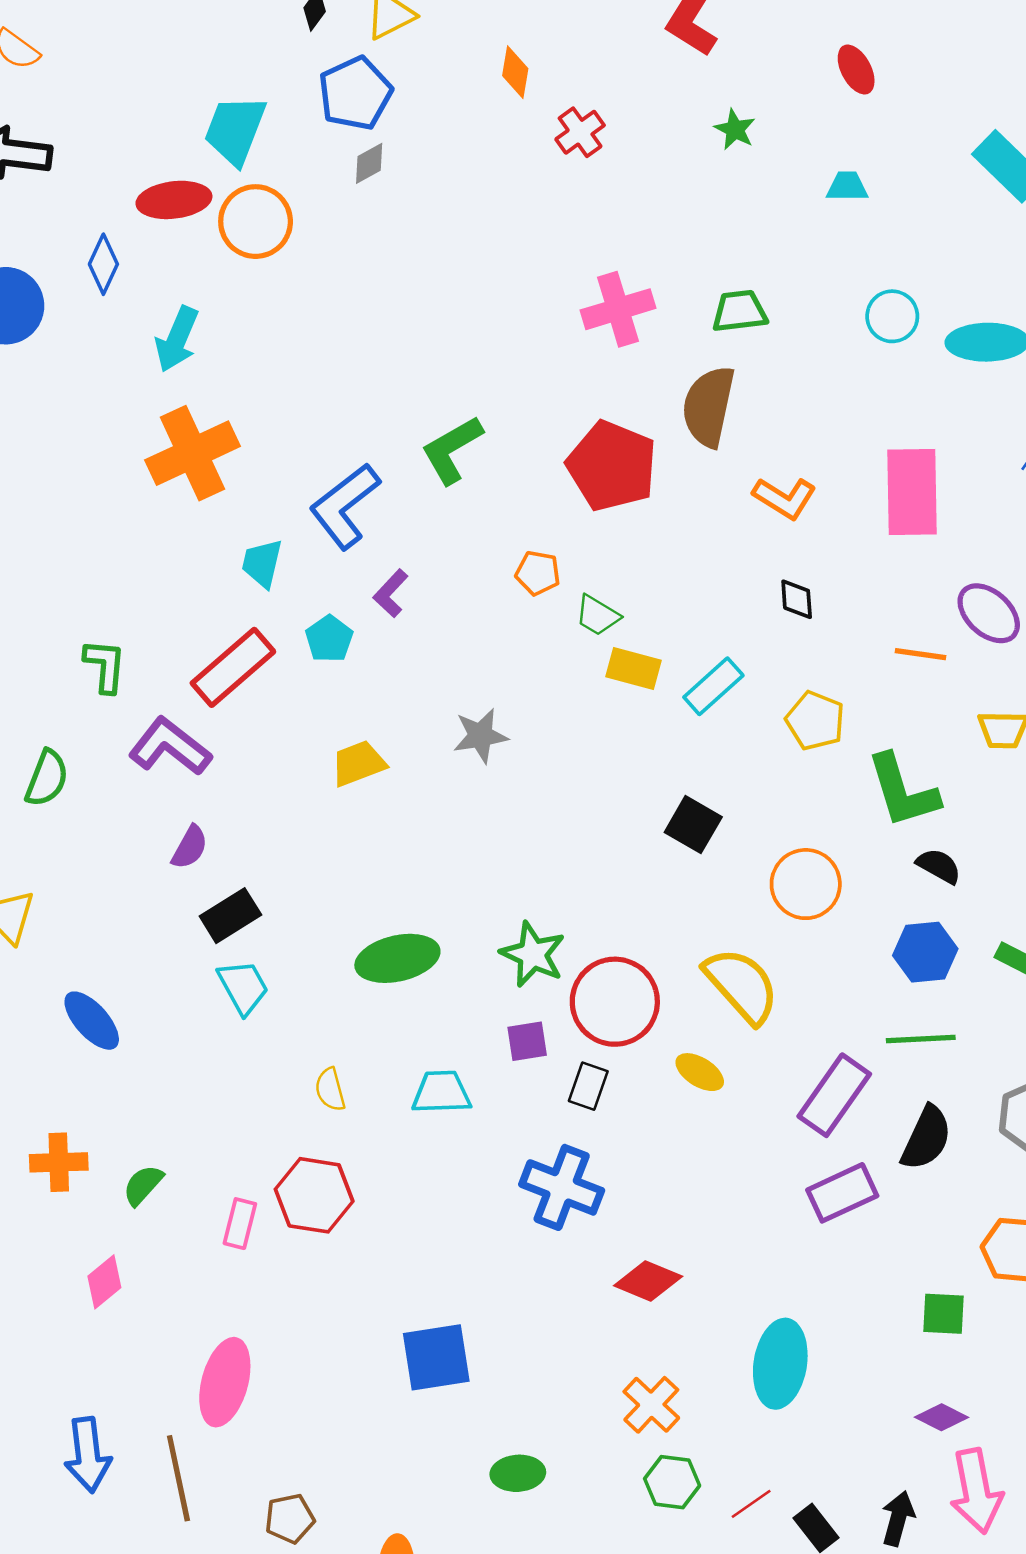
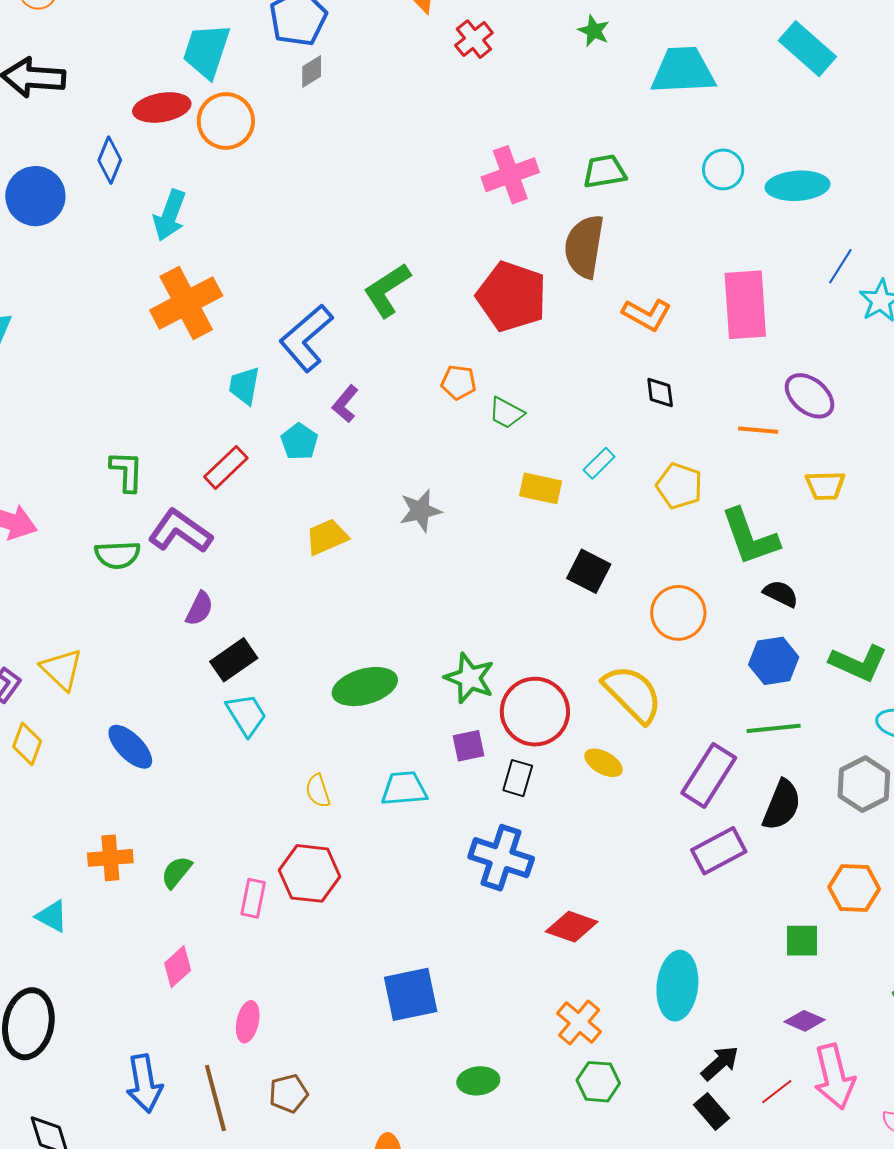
cyan trapezoid: (847, 186) -> (683, 71), size x2.0
red rectangle: (233, 667) -> (226, 467), size x0.7
yellow rectangle: (633, 668) -> (541, 488), moved
cyan rectangle: (713, 686) -> (599, 463), size x0.7
green semicircle: (47, 778) -> (117, 555), moved, turned 69
pink diamond: (104, 1282) -> (178, 967), moved
pink ellipse: (225, 1382) -> (248, 1022), size x0.6
red line: (751, 1504) -> (777, 1092), moved
black arrow: (898, 1518) -> (720, 1063), moved, turned 36
brown pentagon: (290, 1519) -> (288, 1093), moved

